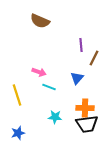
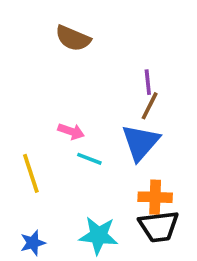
brown line: (94, 58) -> (150, 106), moved
blue triangle: (77, 78) -> (141, 142), size x1.6
cyan star: (55, 117) -> (98, 236), moved, size x1.5

